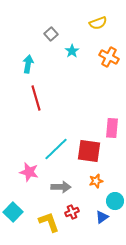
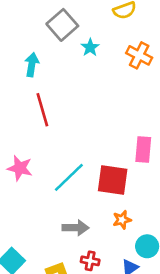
gray square: (51, 34) -> (62, 25), size x1.6
pink star: (29, 172) -> (20, 168), moved
red cross: (72, 212) -> (90, 261), turned 32

